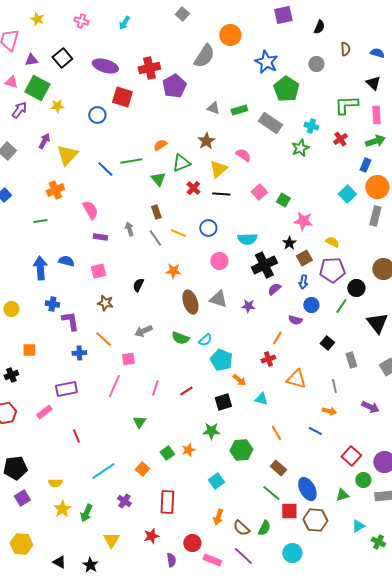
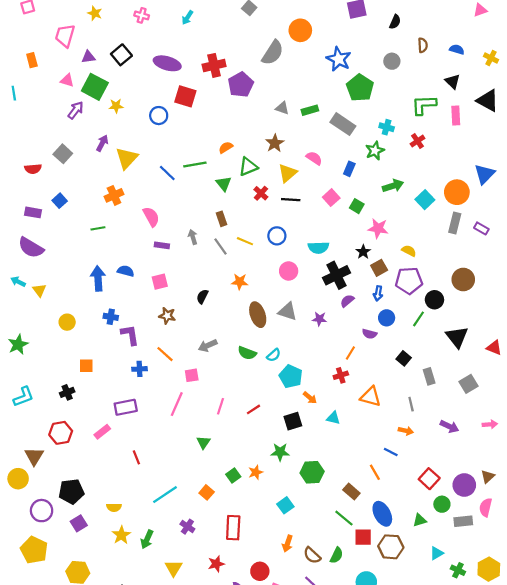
green arrow: (375, 141) -> (393, 186), moved
blue rectangle: (365, 165) -> (349, 169), moved
orange line: (276, 433) -> (375, 472), moved

